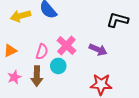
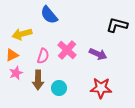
yellow arrow: (20, 16) -> (22, 34), moved
cyan circle: (58, 66) -> (59, 88), moved
pink star: (14, 77) -> (16, 73), moved

